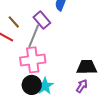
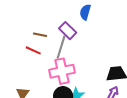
brown line: (14, 22) -> (40, 35), turned -32

